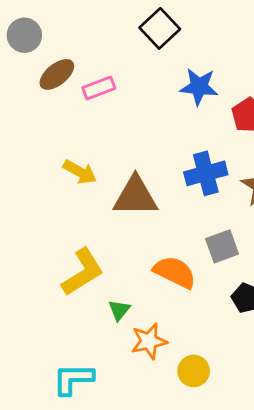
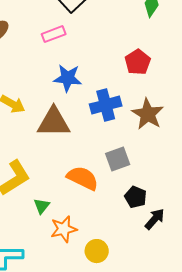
blue star: (199, 87) -> (68, 78), moved
pink rectangle: (99, 88) -> (54, 34), moved

